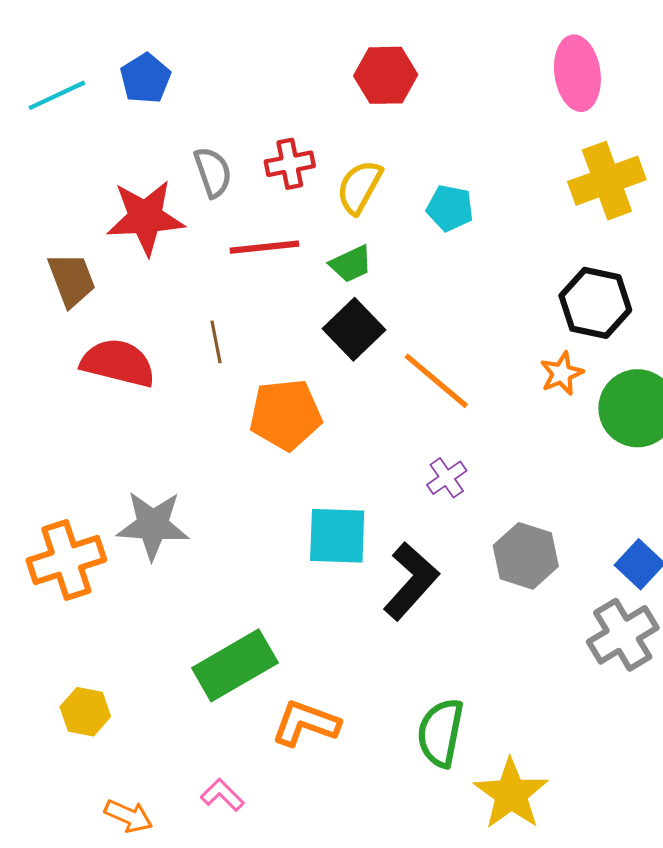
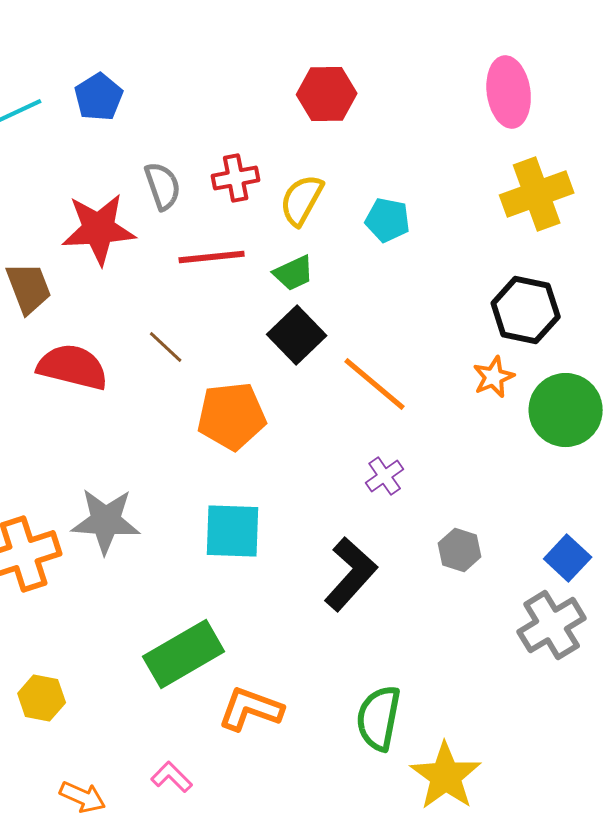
brown line: (216, 342) -> (166, 347), turned -36
cyan square: (337, 536) -> (233, 531), moved
gray hexagon: (526, 556) -> (460, 550), size x0.7

